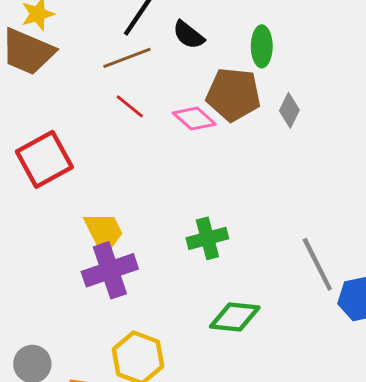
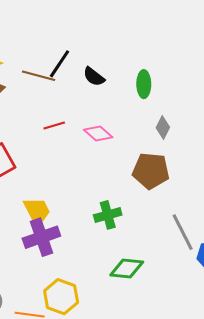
brown line: (127, 58) -> (39, 76), moved, turned 36
brown pentagon: (233, 95) -> (151, 171), moved
red line: (130, 106) -> (54, 126), turned -55

